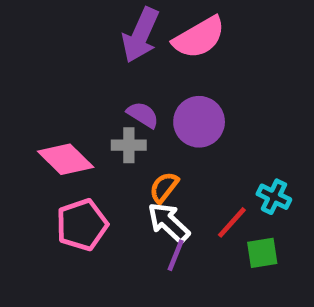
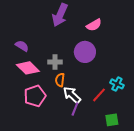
pink semicircle: (199, 37) -> (94, 25), moved, size x0.7
purple semicircle: (143, 115) -> (22, 46), moved
orange semicircle: (164, 187) -> (60, 80), moved, turned -32
green square: (262, 253) -> (112, 120), moved

